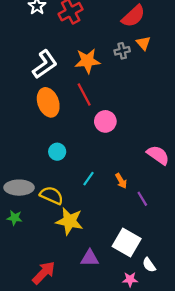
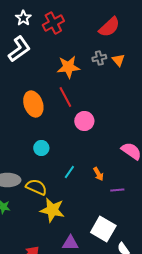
orange triangle: (143, 43) -> (118, 60), moved
white L-shape: (45, 64) -> (19, 49), moved
purple line: (142, 199) -> (117, 190), turned -64

